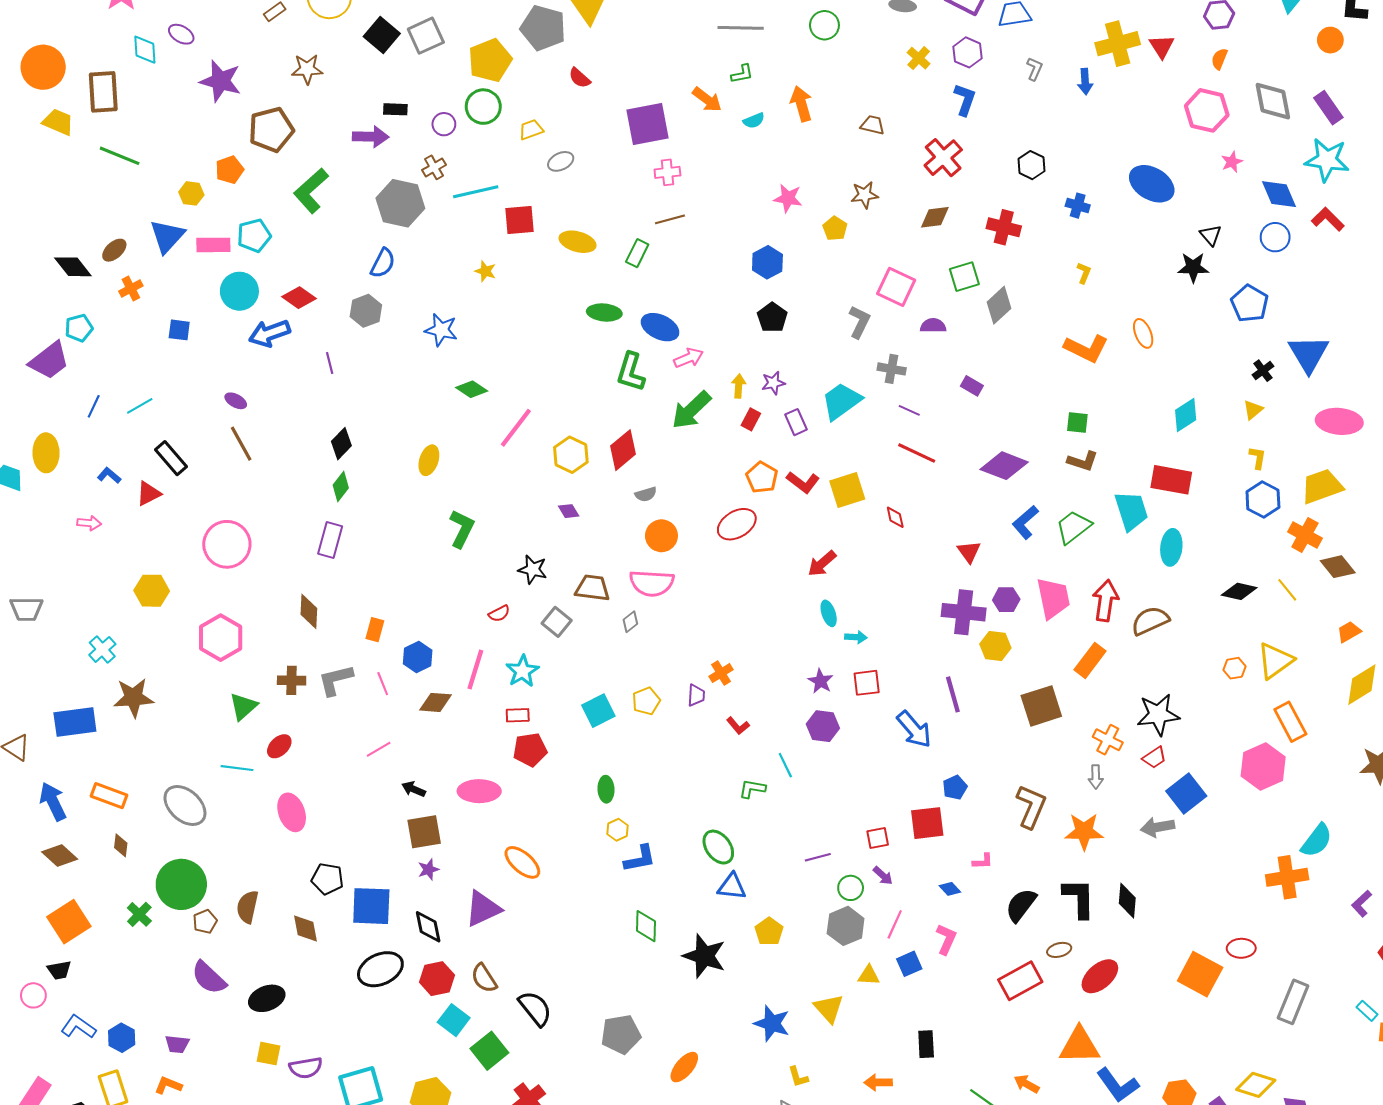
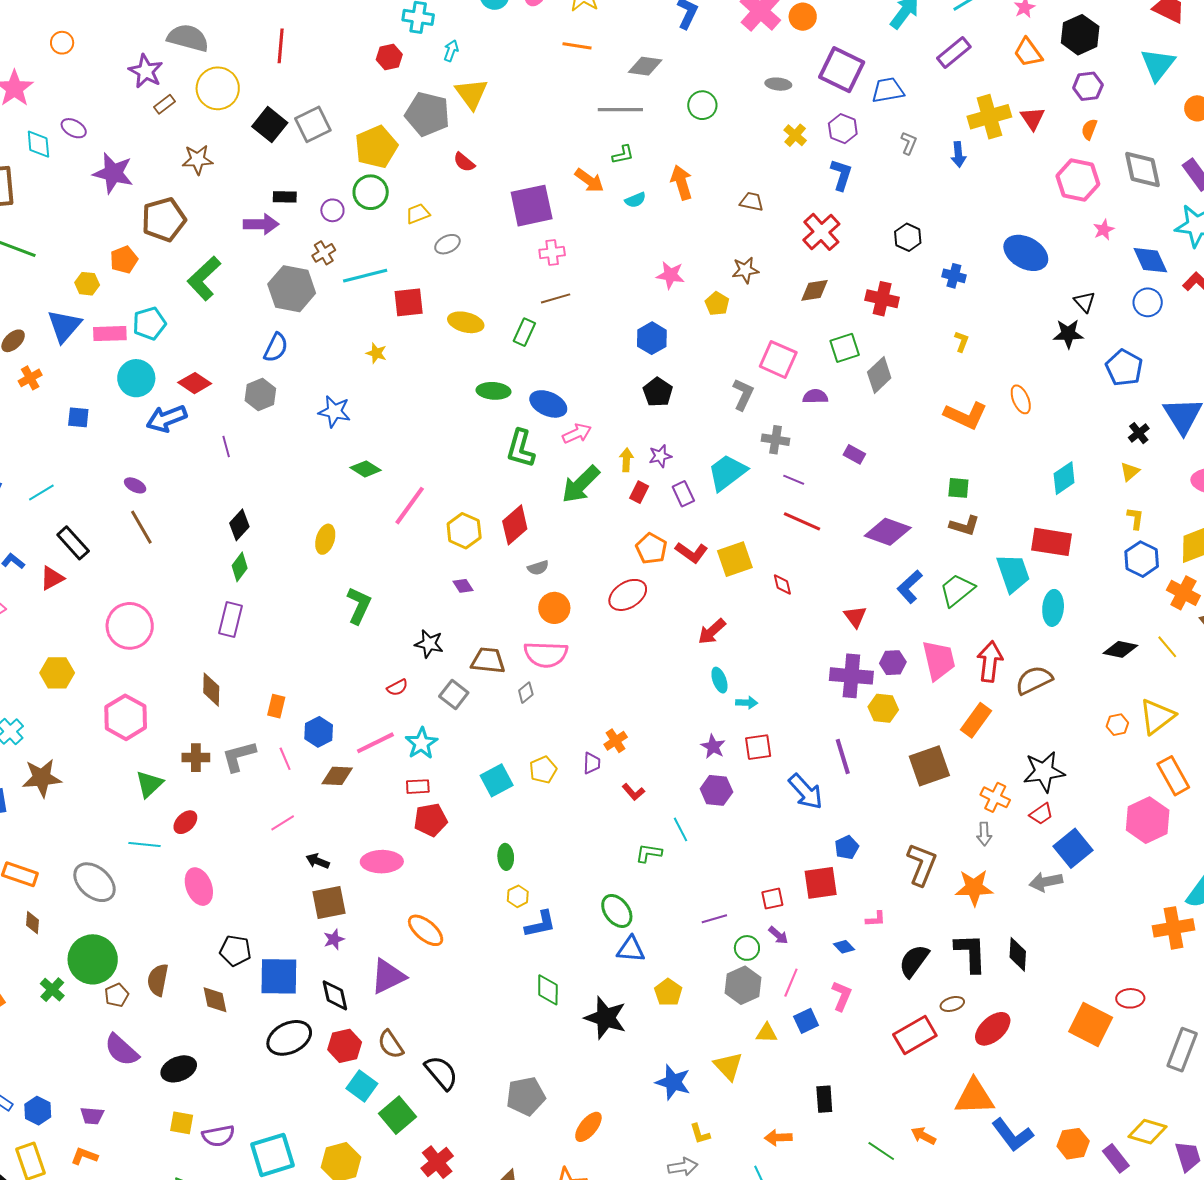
pink line: (475, 670) -> (375, 743), turned 48

